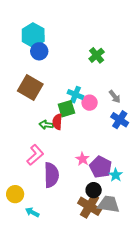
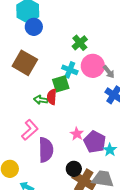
green cross: (97, 55) -> (80, 43), moved
pink circle: (90, 103) -> (93, 66), moved, size x1.5
black circle: (94, 190) -> (74, 169), moved

